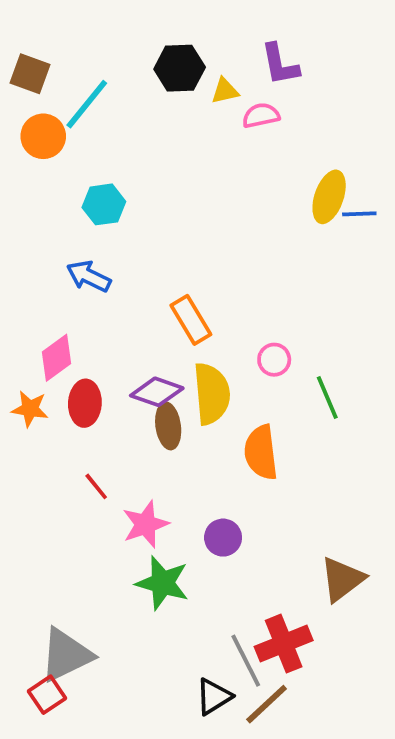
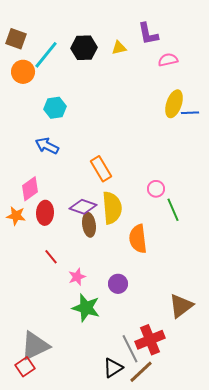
black hexagon: (180, 68) -> (84, 48), moved
pink semicircle: (261, 115) -> (168, 60), moved
pink circle: (274, 360) -> (156, 189), moved
pink star: (145, 524) -> (77, 277), size x0.7

